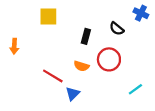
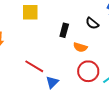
red circle: (109, 59) -> (88, 71), moved
orange semicircle: (81, 66) -> (80, 47), moved

